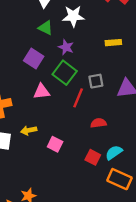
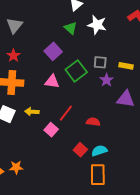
yellow rectangle: (113, 43) -> (126, 66), moved
purple star: (66, 47) -> (106, 80), moved
gray square: (96, 81) -> (100, 62), moved
red line: (78, 98) -> (66, 113), moved
orange rectangle: (120, 179) -> (98, 175), turned 50

